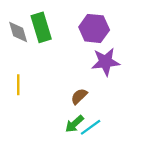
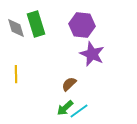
purple star: (106, 62) -> (92, 54), turned 30

